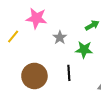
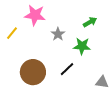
black line: (69, 73) -> (67, 69), turned 49

